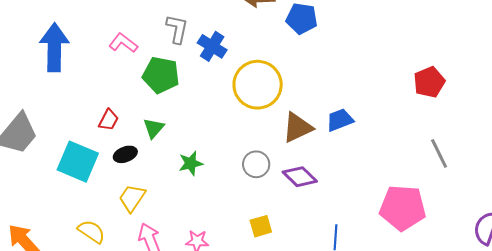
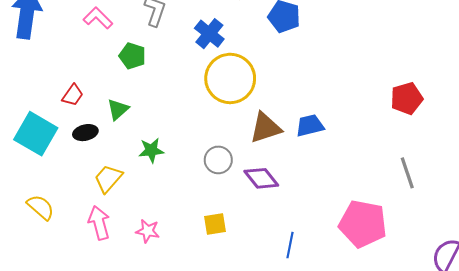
blue cross: (212, 46) -> (209, 34), moved
green pentagon: (161, 75) -> (132, 56), size x0.7
yellow trapezoid: (132, 198) -> (108, 179), moved

